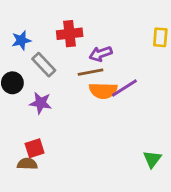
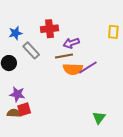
purple star: (41, 103) -> (17, 94), moved
green triangle: (152, 159) -> (99, 118), moved
brown semicircle: (27, 164) -> (14, 113), moved

